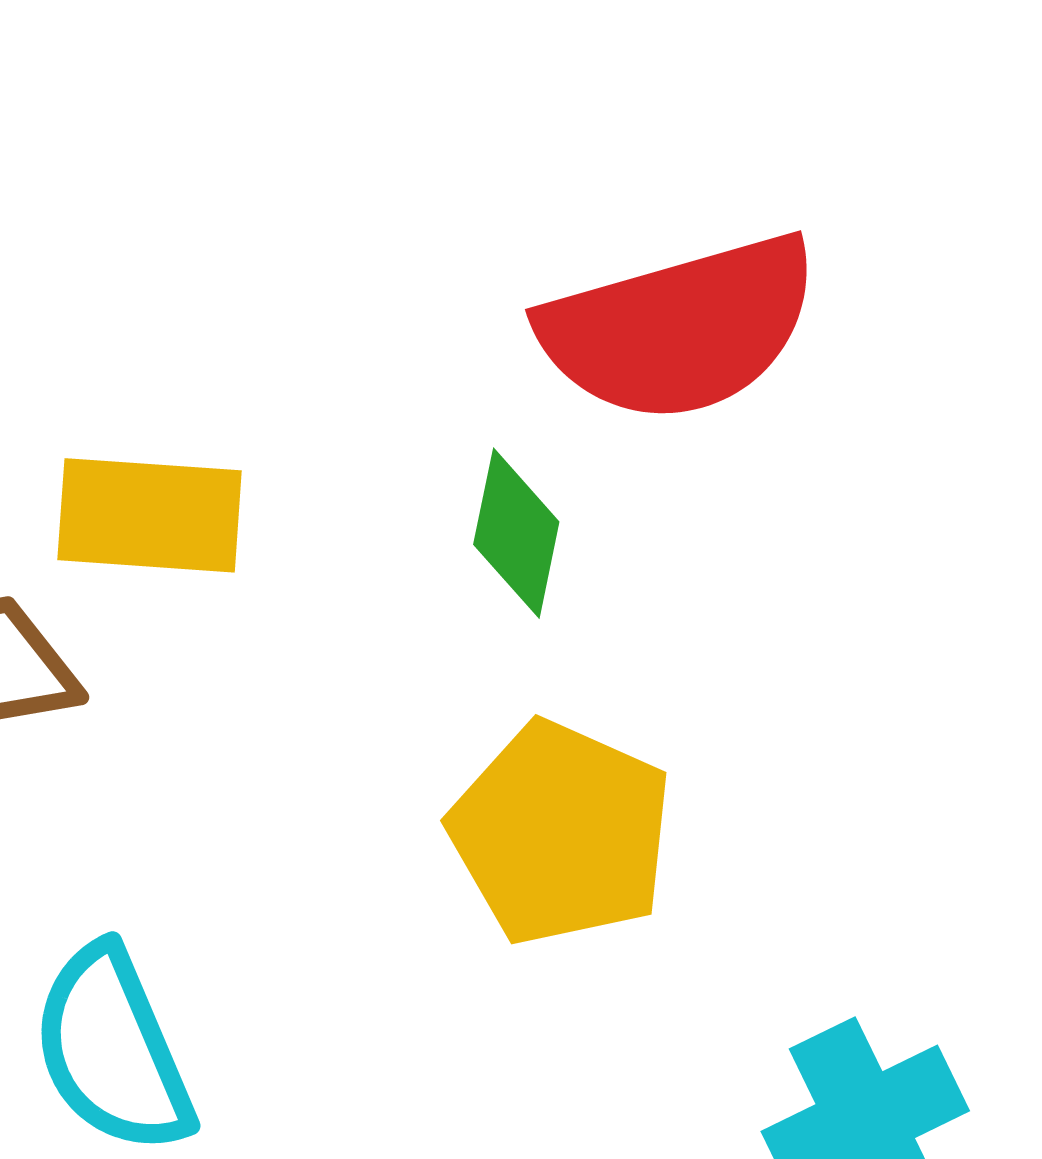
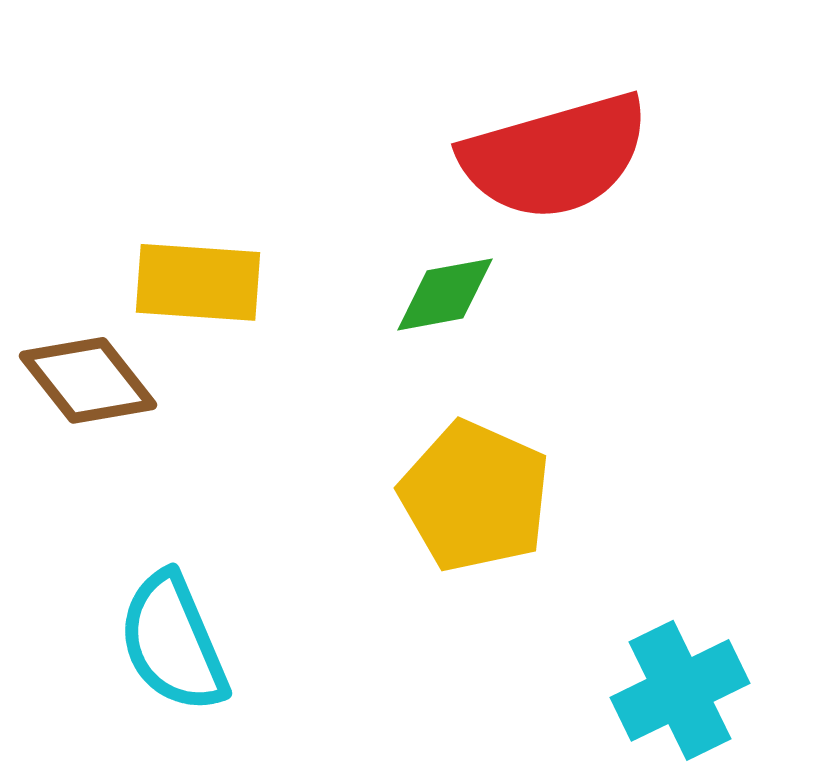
green diamond: (516, 533) -> (445, 294), turned 68

